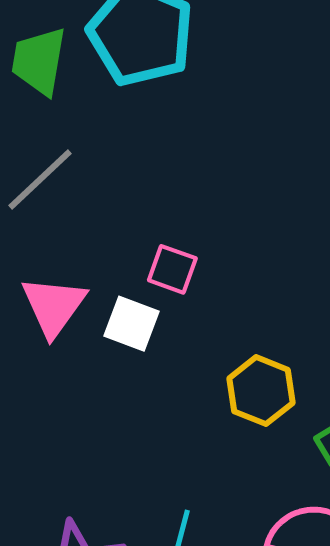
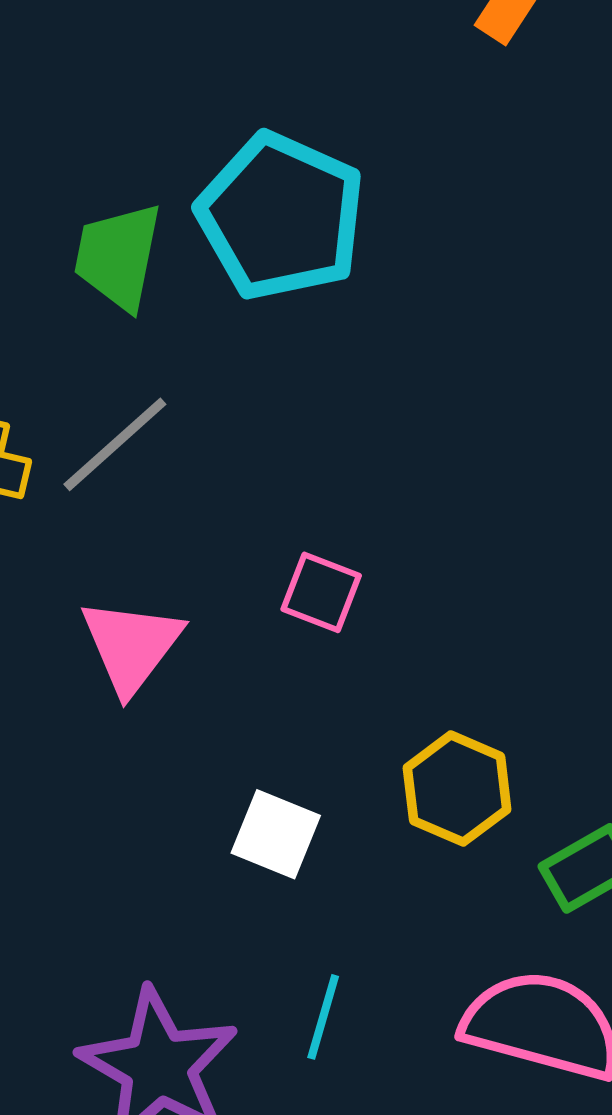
white square: (132, 324) -> (276, 834), moved

